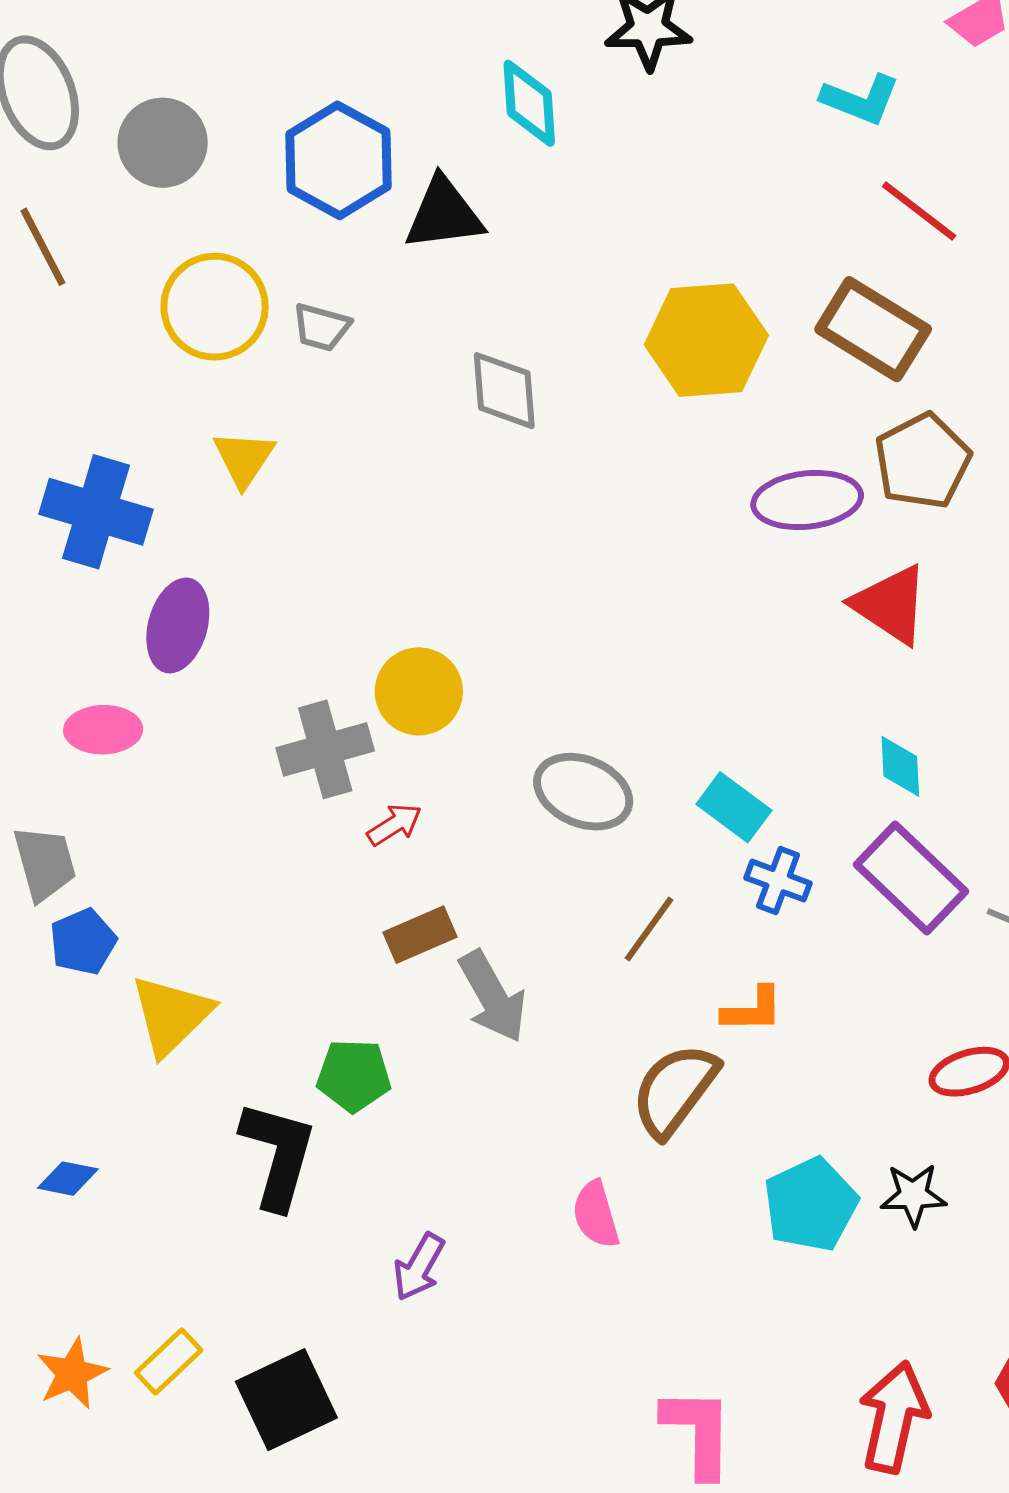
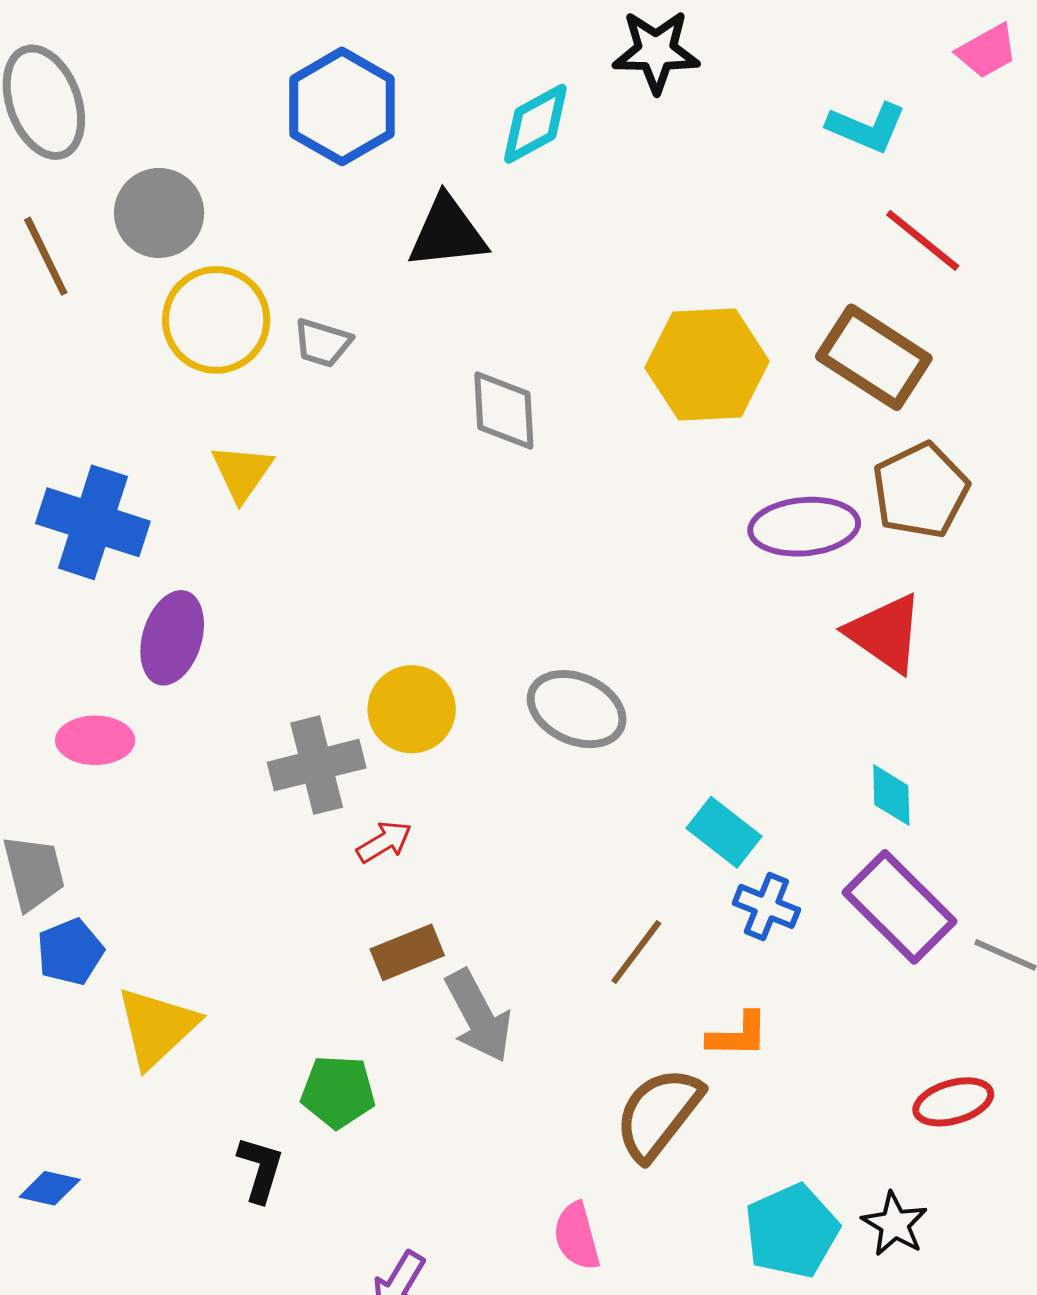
cyan diamond: (529, 103) -> (535, 124), turned 64
gray circle: (163, 143) -> (159, 213), moved
blue hexagon: (338, 160) -> (342, 106), moved
gray ellipse: (583, 792) -> (577, 709), moved
black L-shape: (278, 1155) -> (260, 1169), size x0.6
black star: (913, 1195) -> (895, 1224), turned 30

